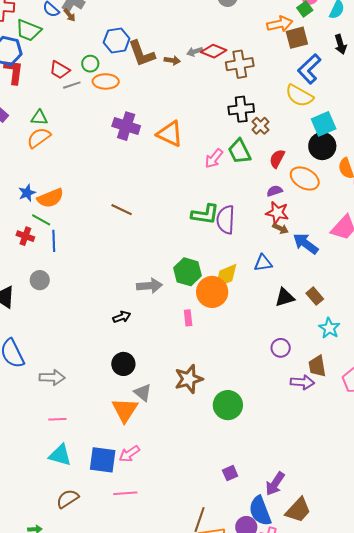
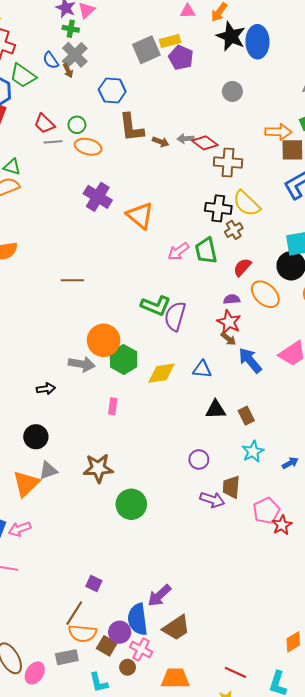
blue hexagon: (117, 41) -> (112, 91), moved
yellow semicircle: (299, 96) -> (247, 204), moved
brown line: (122, 210) -> (72, 280), turned -40
orange circle: (212, 292) -> (104, 340), moved
gray triangle: (143, 393) -> (48, 470), turned 48
purple square: (230, 473) -> (94, 584), moved, turned 35

